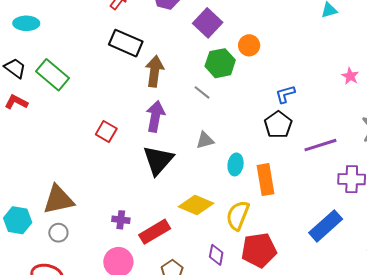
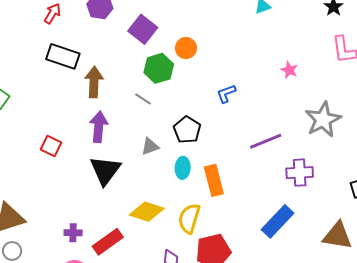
black pentagon: (278, 125) -> (187, 130), moved

